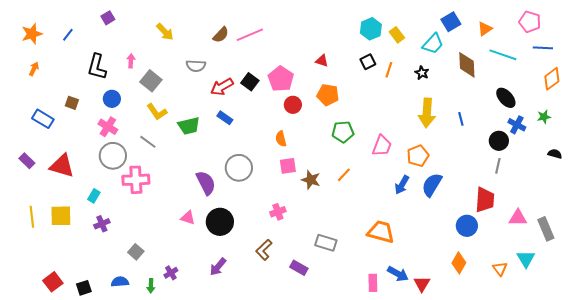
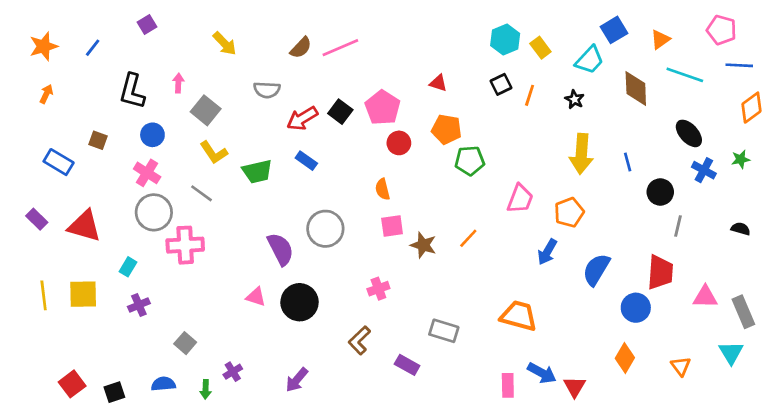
green pentagon: (343, 132) -> (470, 161), moved
black circle: (499, 141) -> (660, 192), moved
black semicircle: (555, 154) -> (741, 229), moved
blue semicircle: (432, 185) -> (596, 270), moved
cyan triangle: (526, 259) -> (731, 353), moved
purple arrow: (218, 267) -> (297, 380), moved

